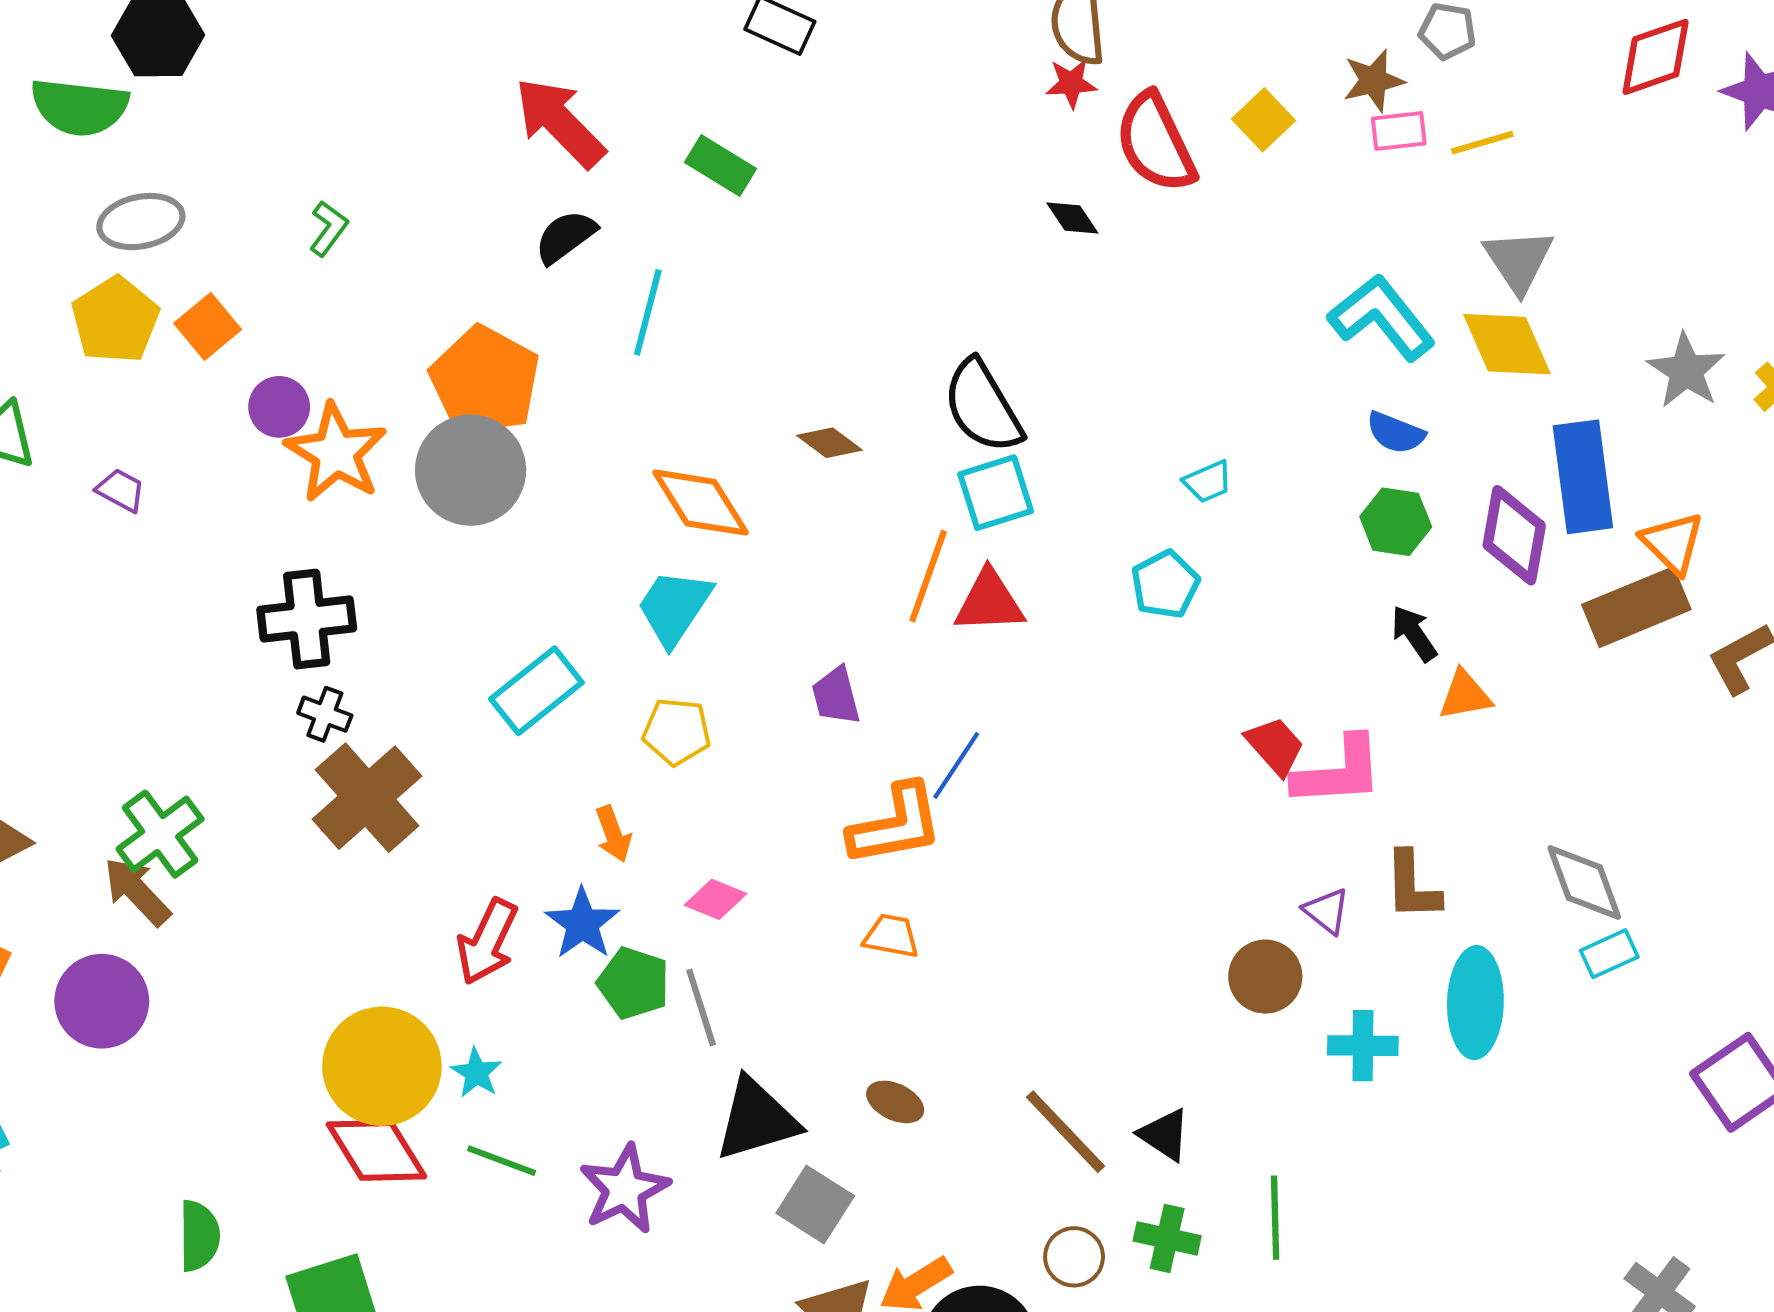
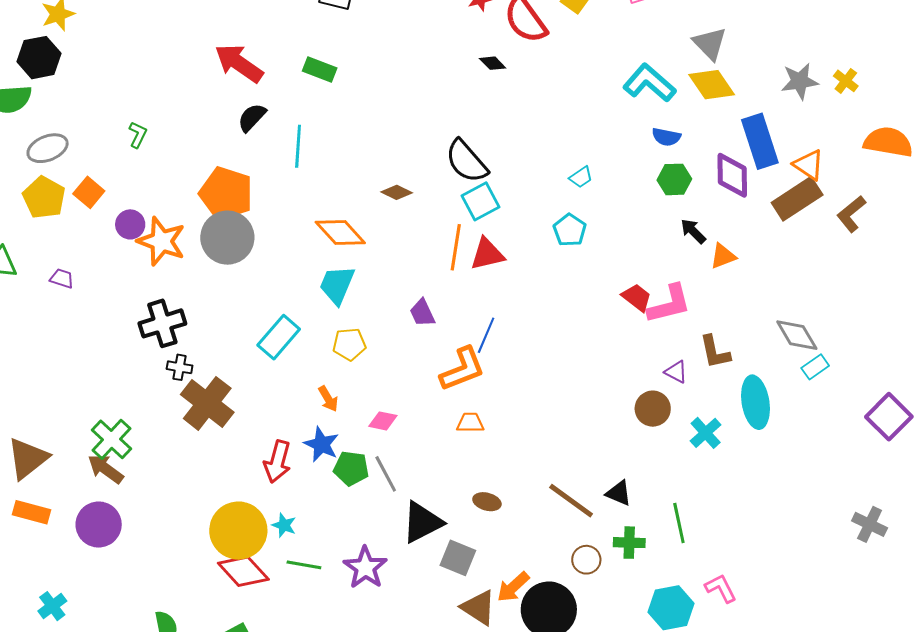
gray star: (1686, 371) -> (800, 81), turned -30
cyan cross: (1363, 1046) -> (706, 433), turned -32

